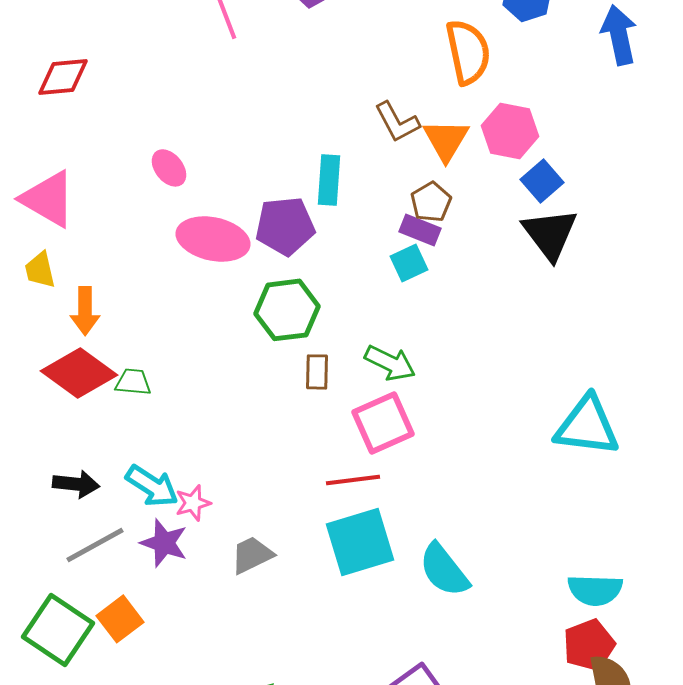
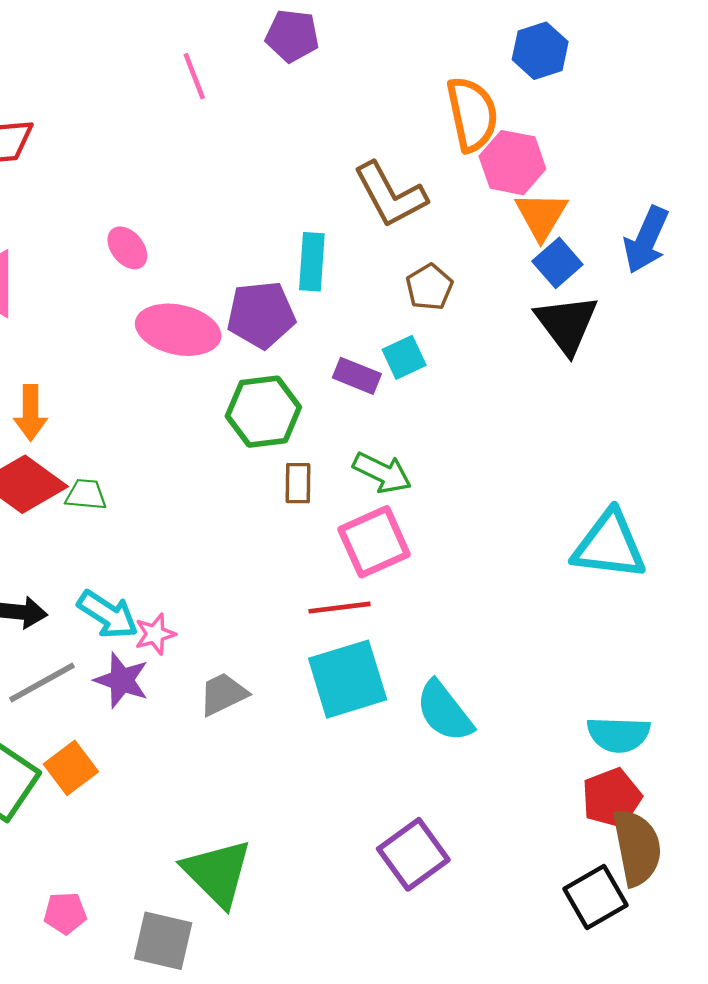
blue arrow: (619, 35) -> (646, 240), moved, turned -144
brown L-shape: (397, 122) -> (390, 195), size x1.4
pink hexagon: (510, 131) -> (512, 163), moved
orange triangle: (446, 140) -> (541, 216), moved
purple rectangle: (420, 230) -> (357, 376), moved

